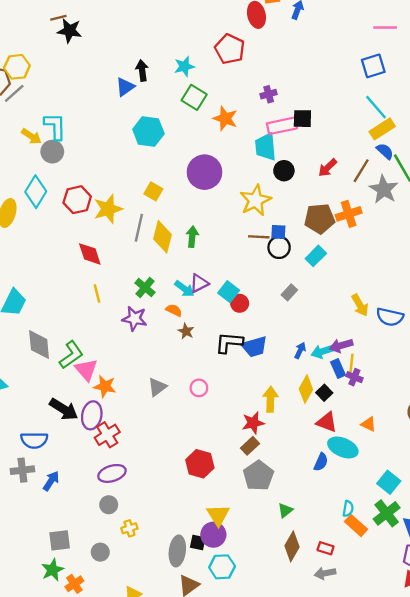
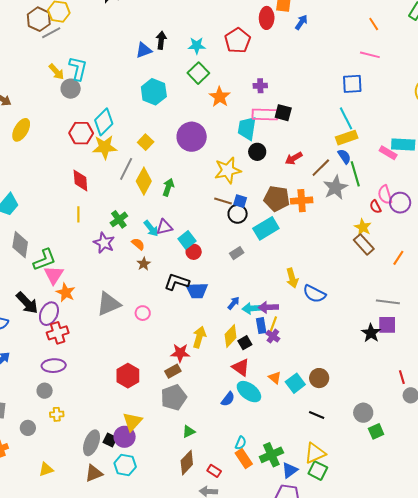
cyan diamond: (36, 192) -> (104, 122), moved
cyan rectangle: (316, 256) -> (266, 228), size x1.4
gray triangle: (157, 387) -> (109, 304), size x1.5
cyan square: (389, 482) -> (295, 383), moved

